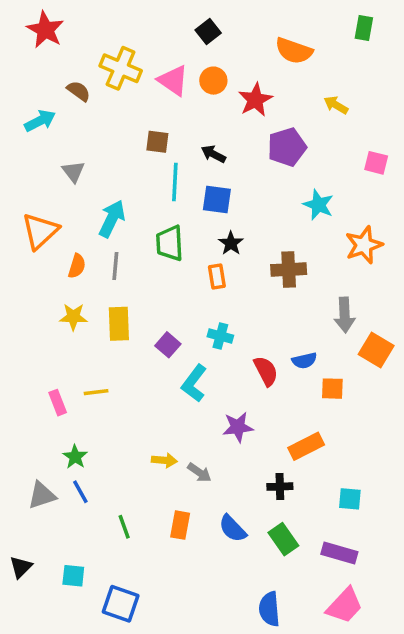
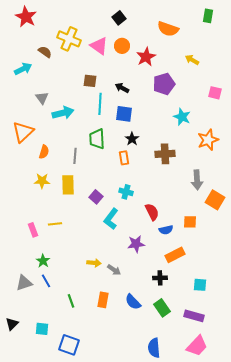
cyan arrow: (112, 219) -> (63, 113), moved, turned 50
gray line: (115, 266) -> (75, 156), moved
blue semicircle: (304, 361) -> (166, 230), moved

